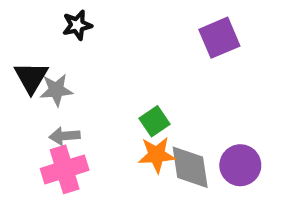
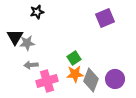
gray diamond: (190, 167) -> (91, 80), turned 30
pink cross: (65, 169) -> (47, 81), moved

